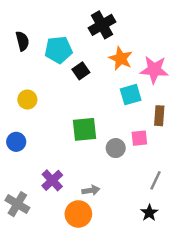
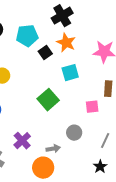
orange star: (121, 58) -> (66, 43), moved
cyan square: (131, 95) -> (70, 73), moved
green square: (85, 129) -> (48, 100), turned -35
gray circle: (116, 148) -> (74, 133), moved

